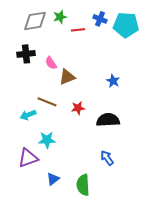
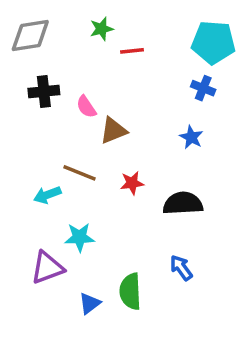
blue cross: (100, 19) -> (203, 88), moved
gray diamond: (35, 21) -> (30, 36), moved
green semicircle: (83, 185) -> (130, 291), moved

